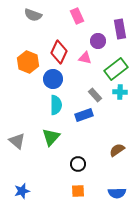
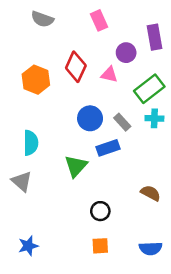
blue circle: (53, 79) -> (90, 118), moved
cyan semicircle: (56, 105) -> (31, 143), moved
green triangle: (51, 137) -> (76, 166), moved
brown semicircle: (117, 150) -> (151, 193), turned 63

